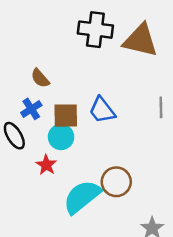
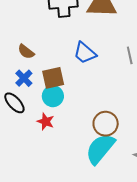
blue trapezoid: (102, 110) -> (85, 53), moved
cyan semicircle: (82, 197) -> (100, 149), moved

